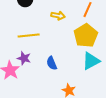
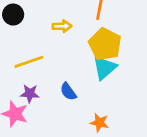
cyan triangle: (91, 61) -> (105, 68), moved

